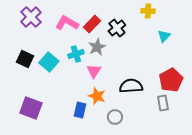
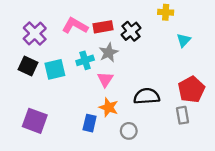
purple cross: (31, 17) -> (35, 34), moved
red rectangle: (92, 24) -> (103, 27), turned 36
cyan square: (49, 62) -> (55, 69), turned 36

